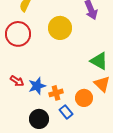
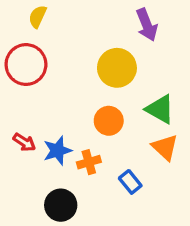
yellow circle: (60, 28) -> (117, 68), moved
orange circle: (84, 98) -> (109, 121), moved
blue rectangle: (66, 112) -> (130, 182), moved

